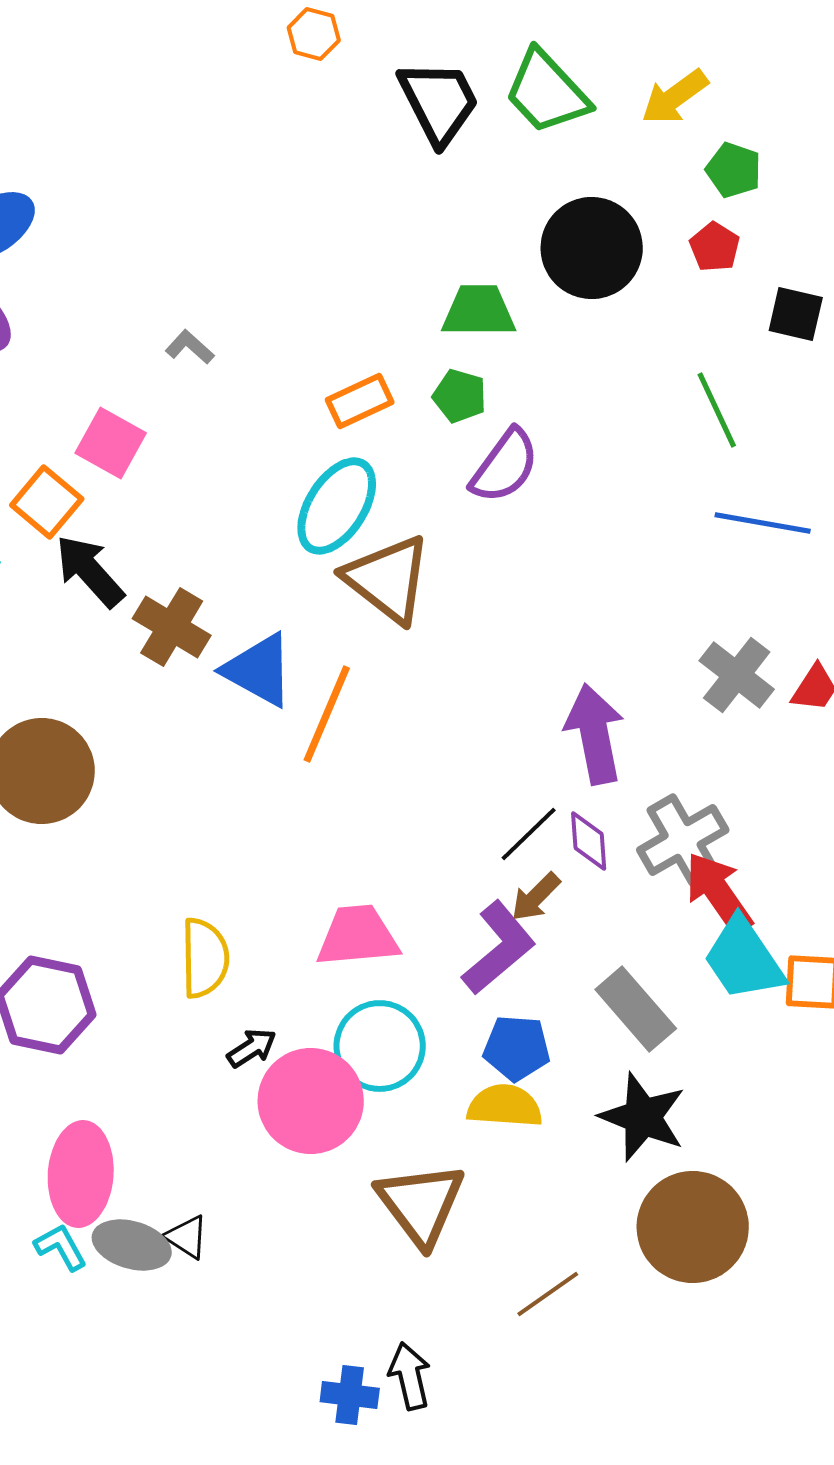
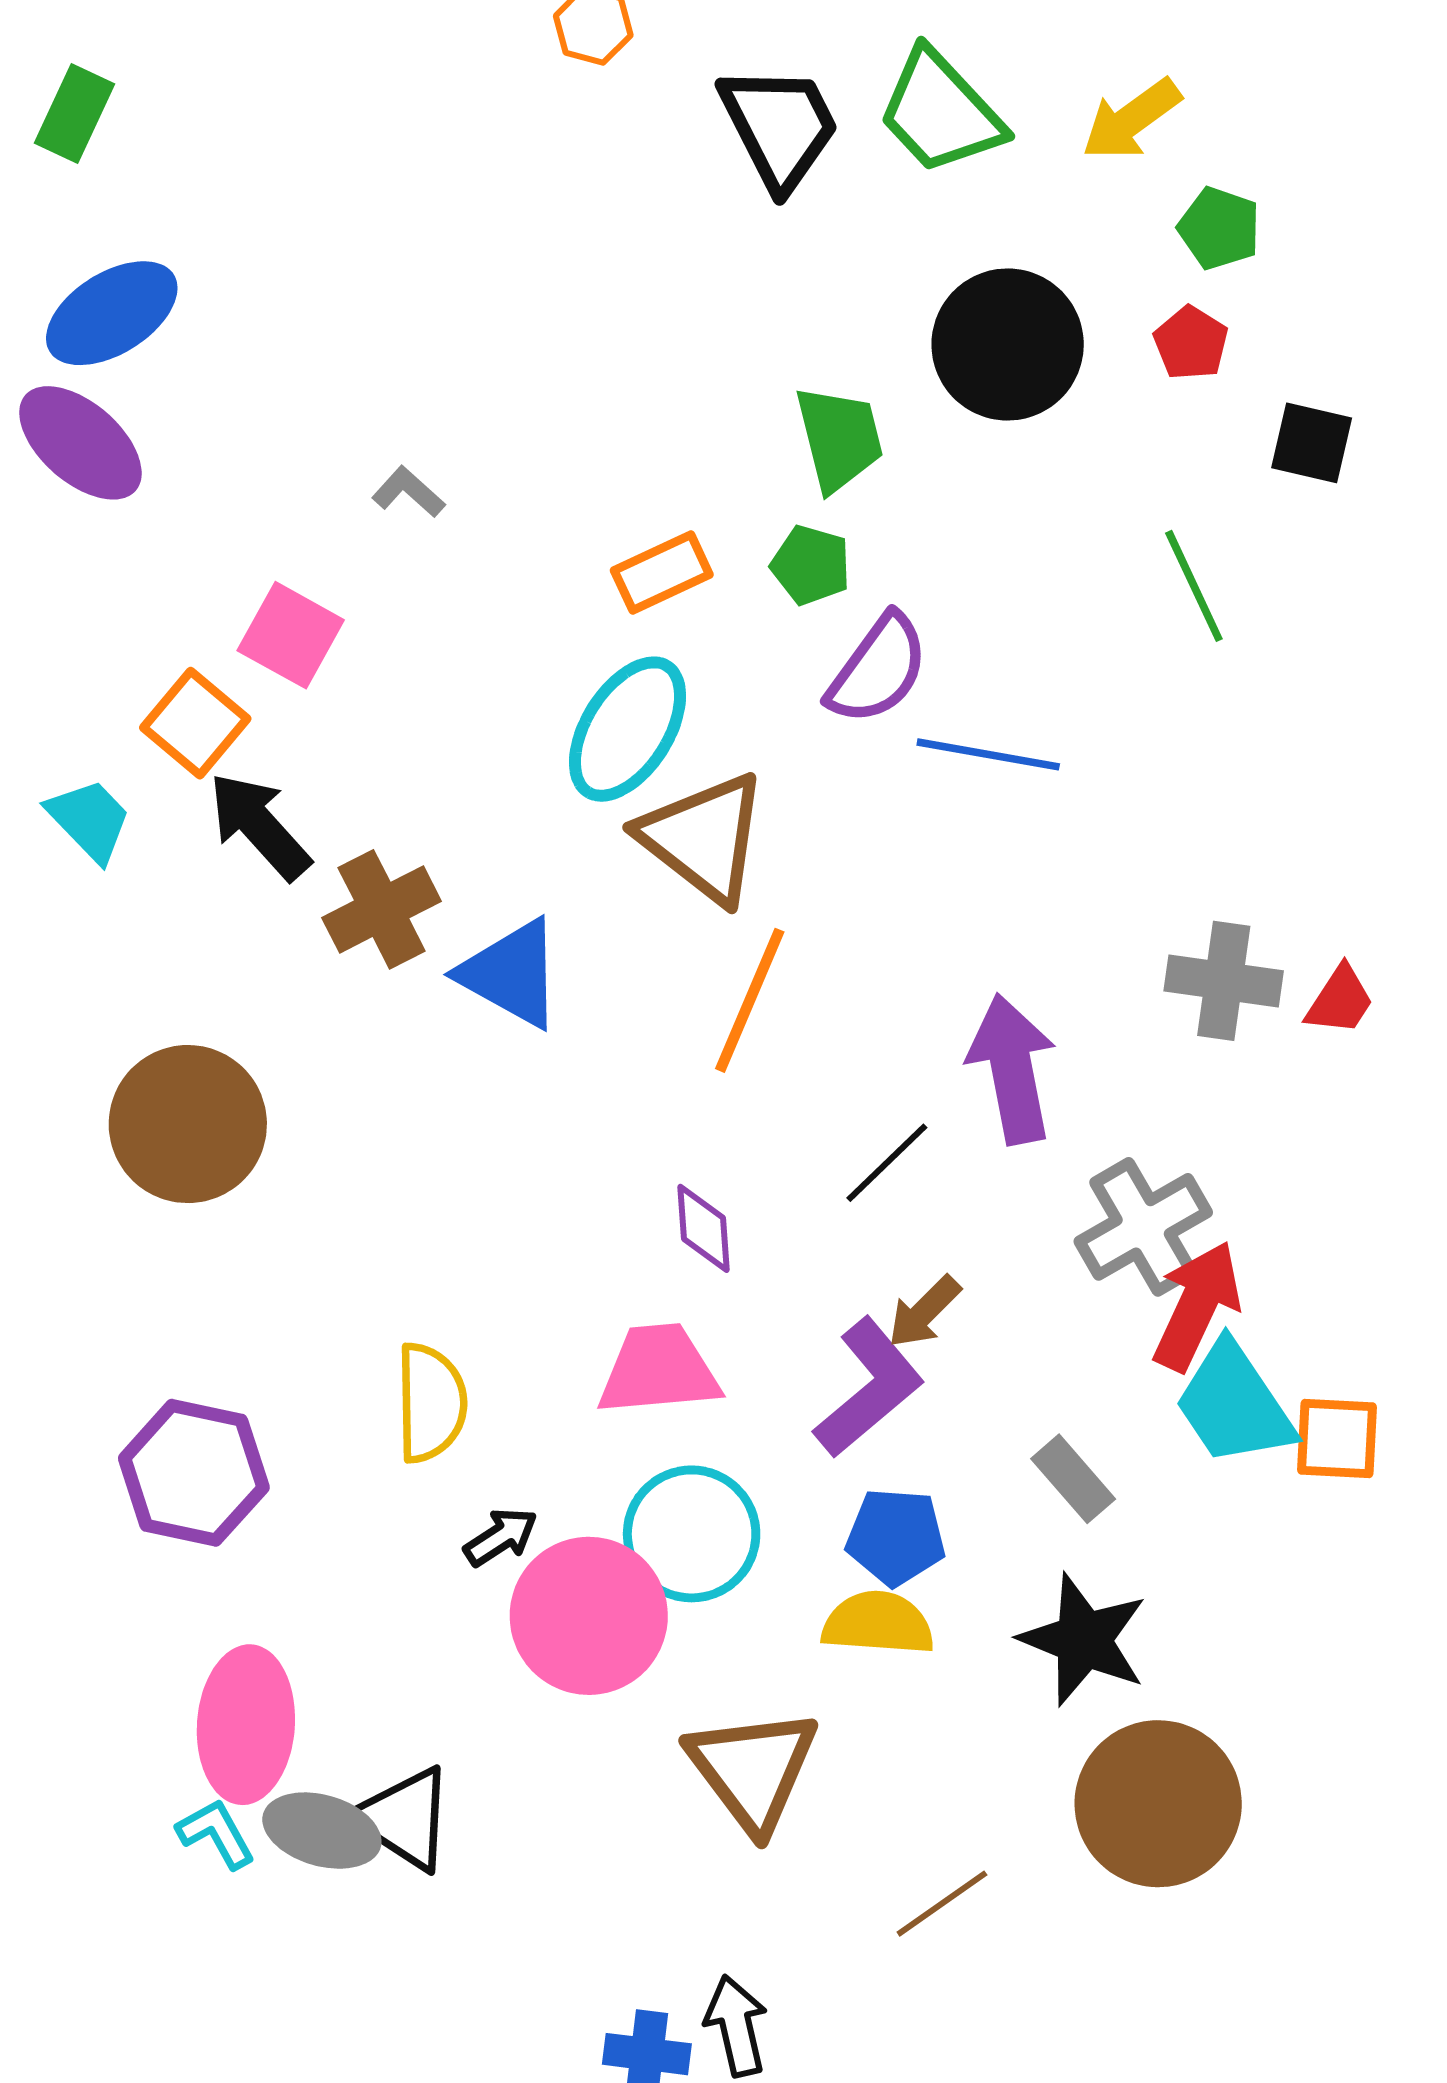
green trapezoid: (479, 311) -> (839, 438), turned 76
blue line: (763, 523) -> (988, 754), moved
brown cross: (172, 627) -> (382, 909), turned 32
gray cross: (737, 675) -> (1224, 981), turned -30
orange line: (327, 714) -> (750, 1000), moved
black line: (529, 834) -> (887, 1163), moved
purple diamond: (589, 841) -> (704, 1228), moved
red arrow: (719, 893) -> (1197, 1306), turned 60
gray rectangle: (636, 1009) -> (1073, 1479), size x0.7
black triangle: (187, 1237) -> (404, 1819), size x1.6

